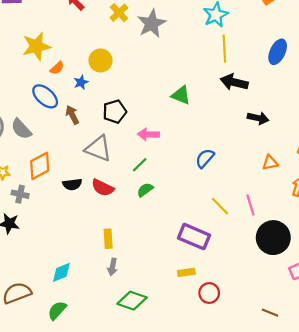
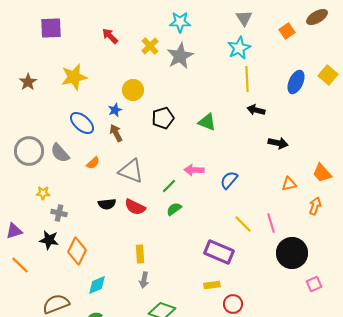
orange semicircle: (57, 68) -> (93, 163), moved
black arrow: (234, 82) -> (256, 110), size x0.7
black pentagon: (115, 112) -> (163, 118), moved
brown arrow: (72, 115) -> (116, 133), moved
pink arrow: (148, 134) -> (194, 170), moved
orange diamond: (40, 166) -> (77, 251), moved, turned -36

